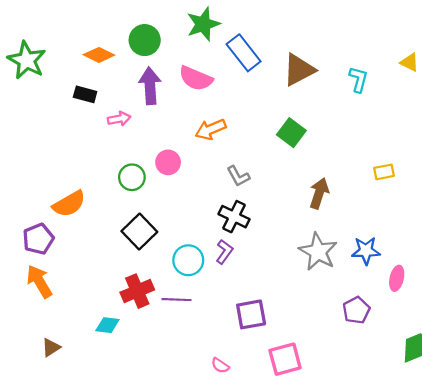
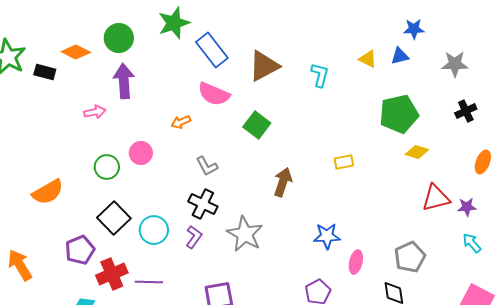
pink semicircle: (196, 78) -> (214, 94), moved
black rectangle: (85, 94) -> (45, 72), moved
orange arrow: (211, 129) -> (181, 122), size x0.7
purple pentagon: (38, 239) -> (80, 250), moved
gray star: (318, 252) -> (245, 234), moved
cyan circle: (188, 260) -> (154, 230), moved

